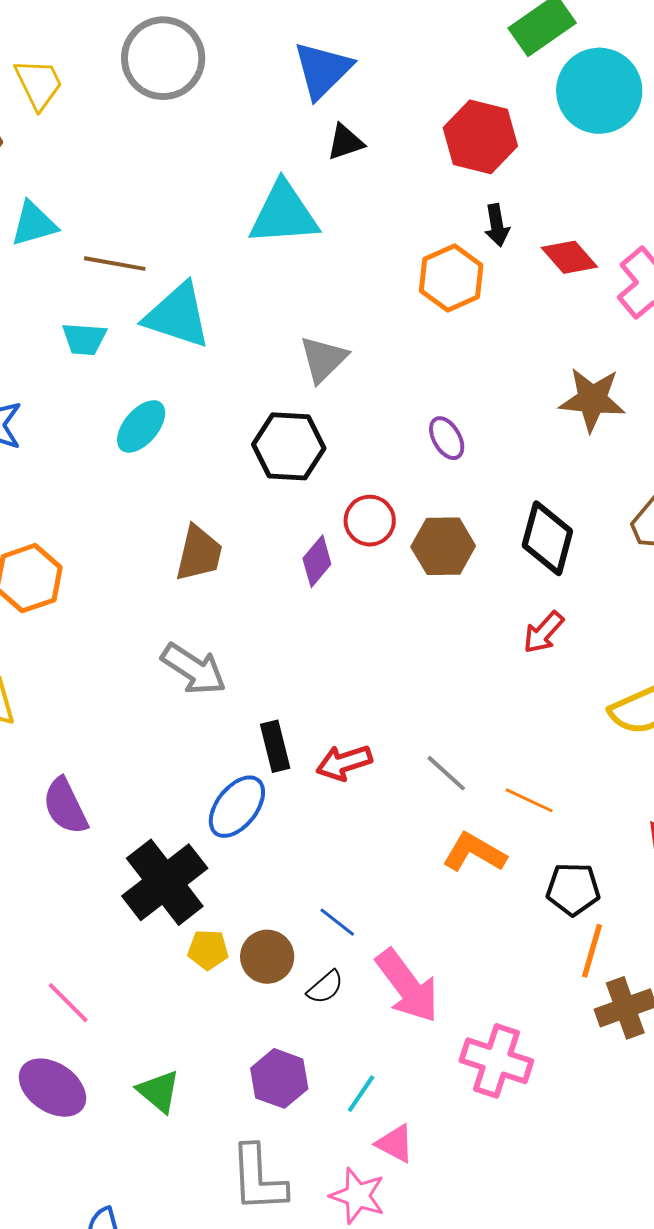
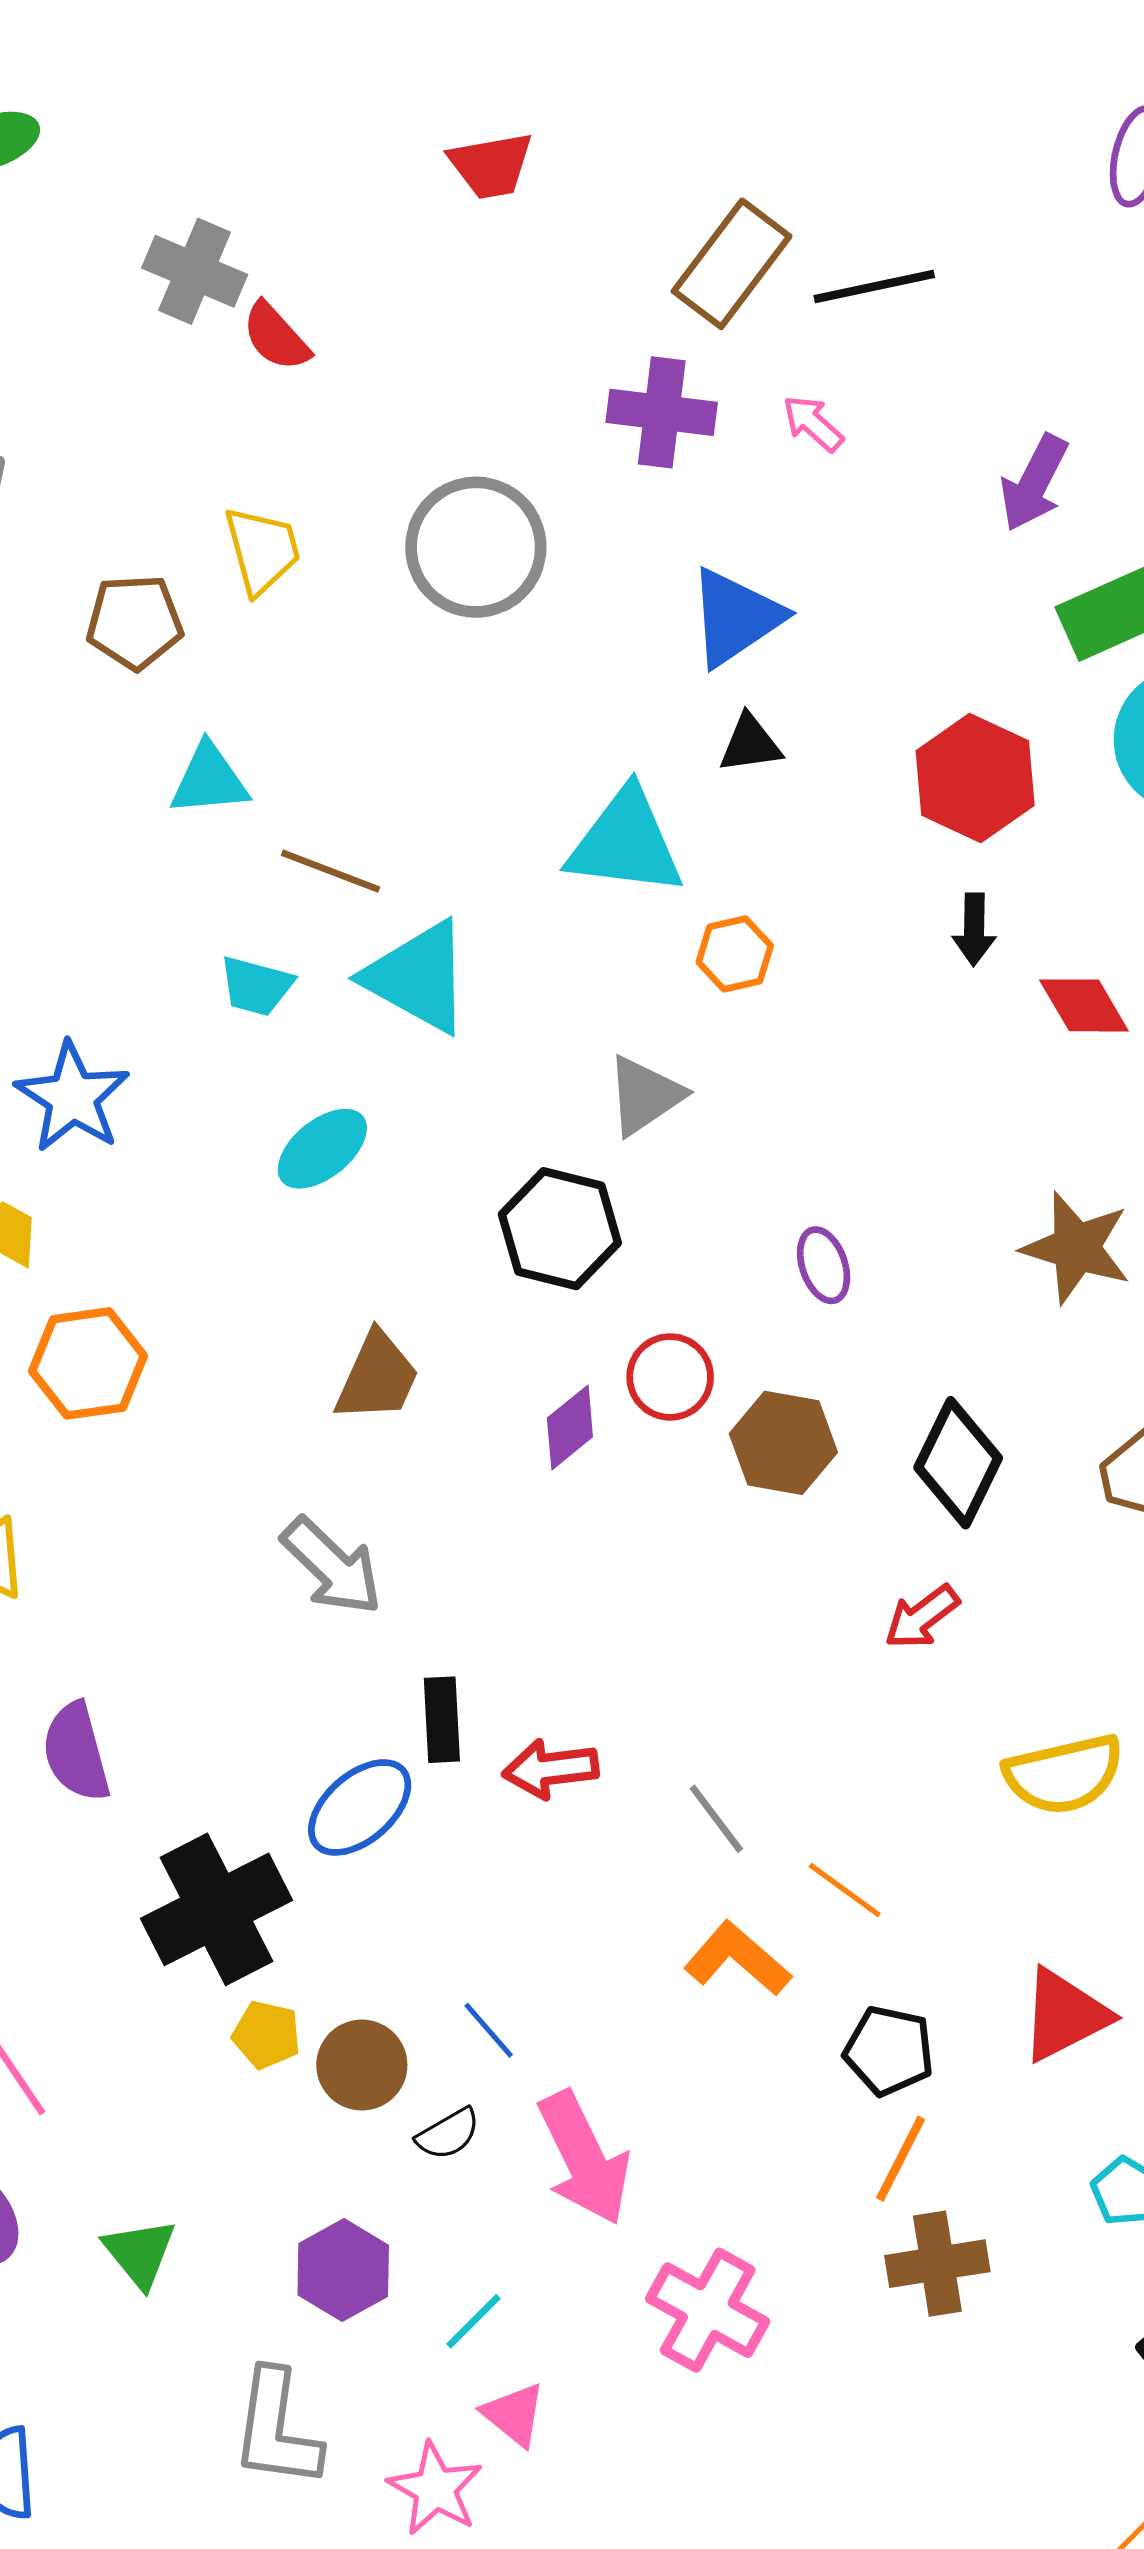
orange hexagon: (451, 278) -> (735, 954), moved, size x0.7

